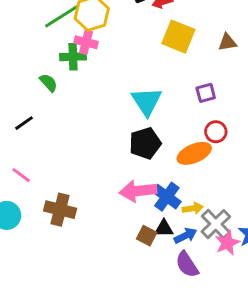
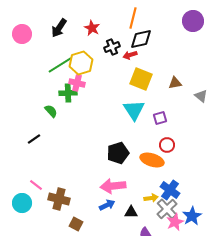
cyan triangle: (147, 101) -> (134, 110), moved
orange ellipse: (194, 153) -> (152, 160), turned 40
pink line: (21, 175) -> (36, 185), moved
blue cross: (167, 197) -> (170, 190), moved
brown square: (147, 236) -> (76, 224), moved
blue arrow: (186, 236) -> (107, 205), moved

